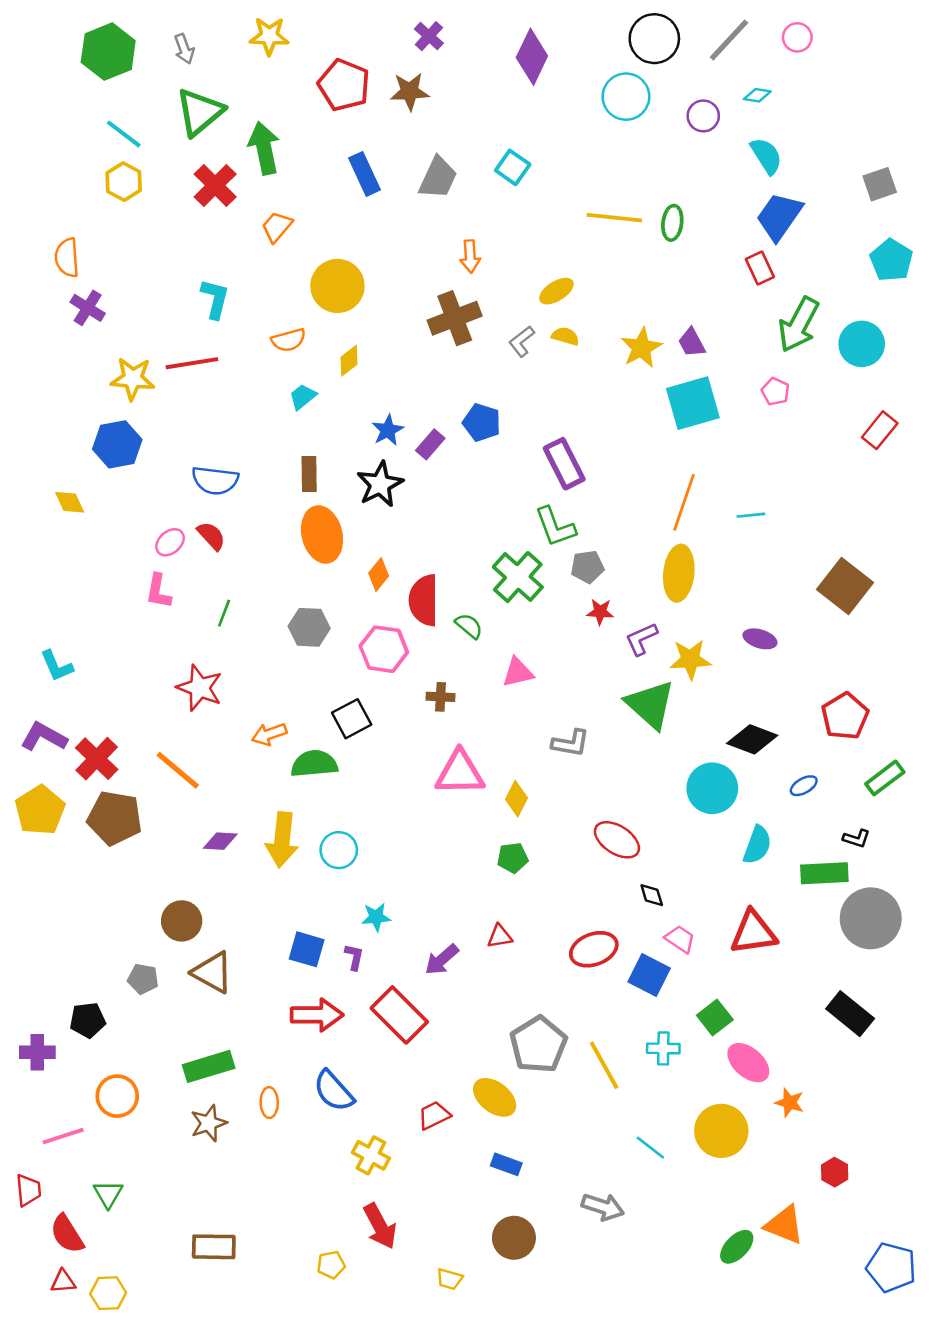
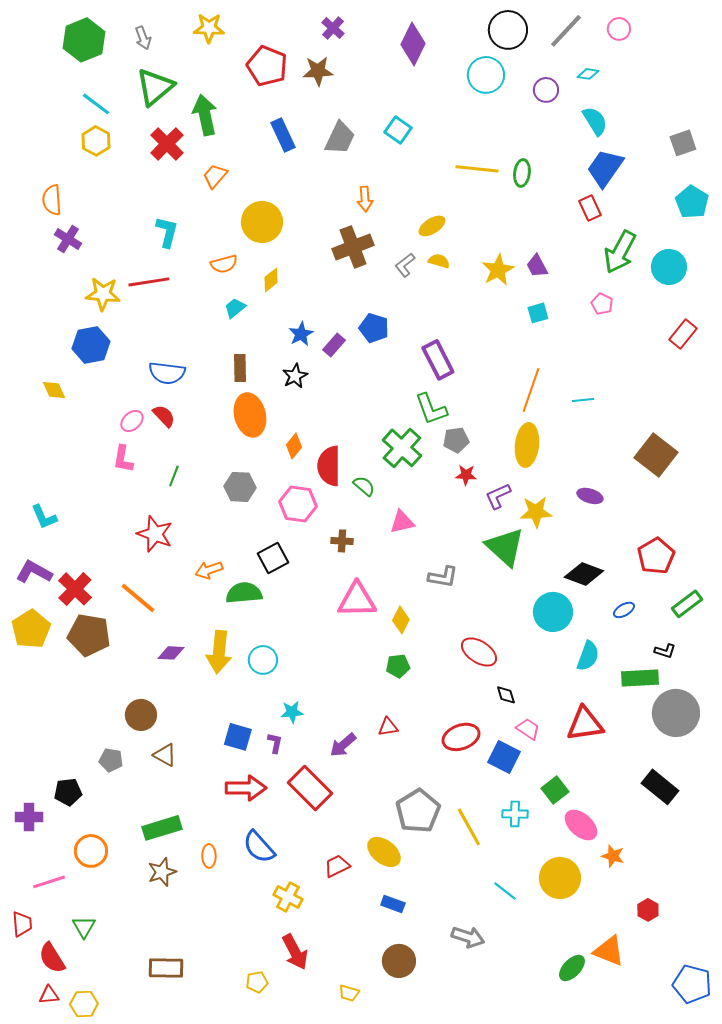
cyan square: (693, 403) -> (538, 313), size x0.5
black star: (380, 484) -> (295, 376), size x0.7
brown triangle: (213, 972) -> (165, 755), size x0.7

